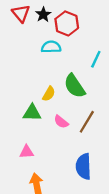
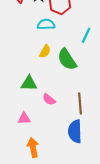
yellow semicircle: (49, 94) -> (45, 51), moved
pink semicircle: (61, 122) -> (49, 99), moved
brown line: (87, 122) -> (80, 103), moved, turned -35

